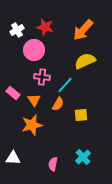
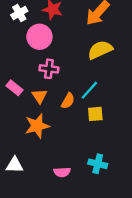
cyan line: (65, 85) -> (89, 90), moved
cyan cross: (83, 157) -> (98, 164), turned -35
pink semicircle: (53, 164) -> (62, 172), turned -104

